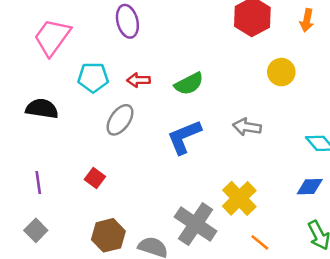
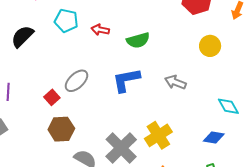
black semicircle: (42, 109) -> (22, 36), turned -65
gray ellipse: (120, 120) -> (76, 81), moved
brown hexagon: (108, 235) -> (61, 129), moved

